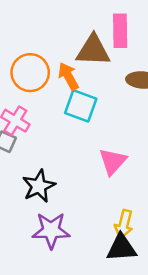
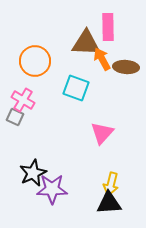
orange arrow: (68, 76) -> (102, 59), moved
black star: (39, 186) -> (33, 173), moved

